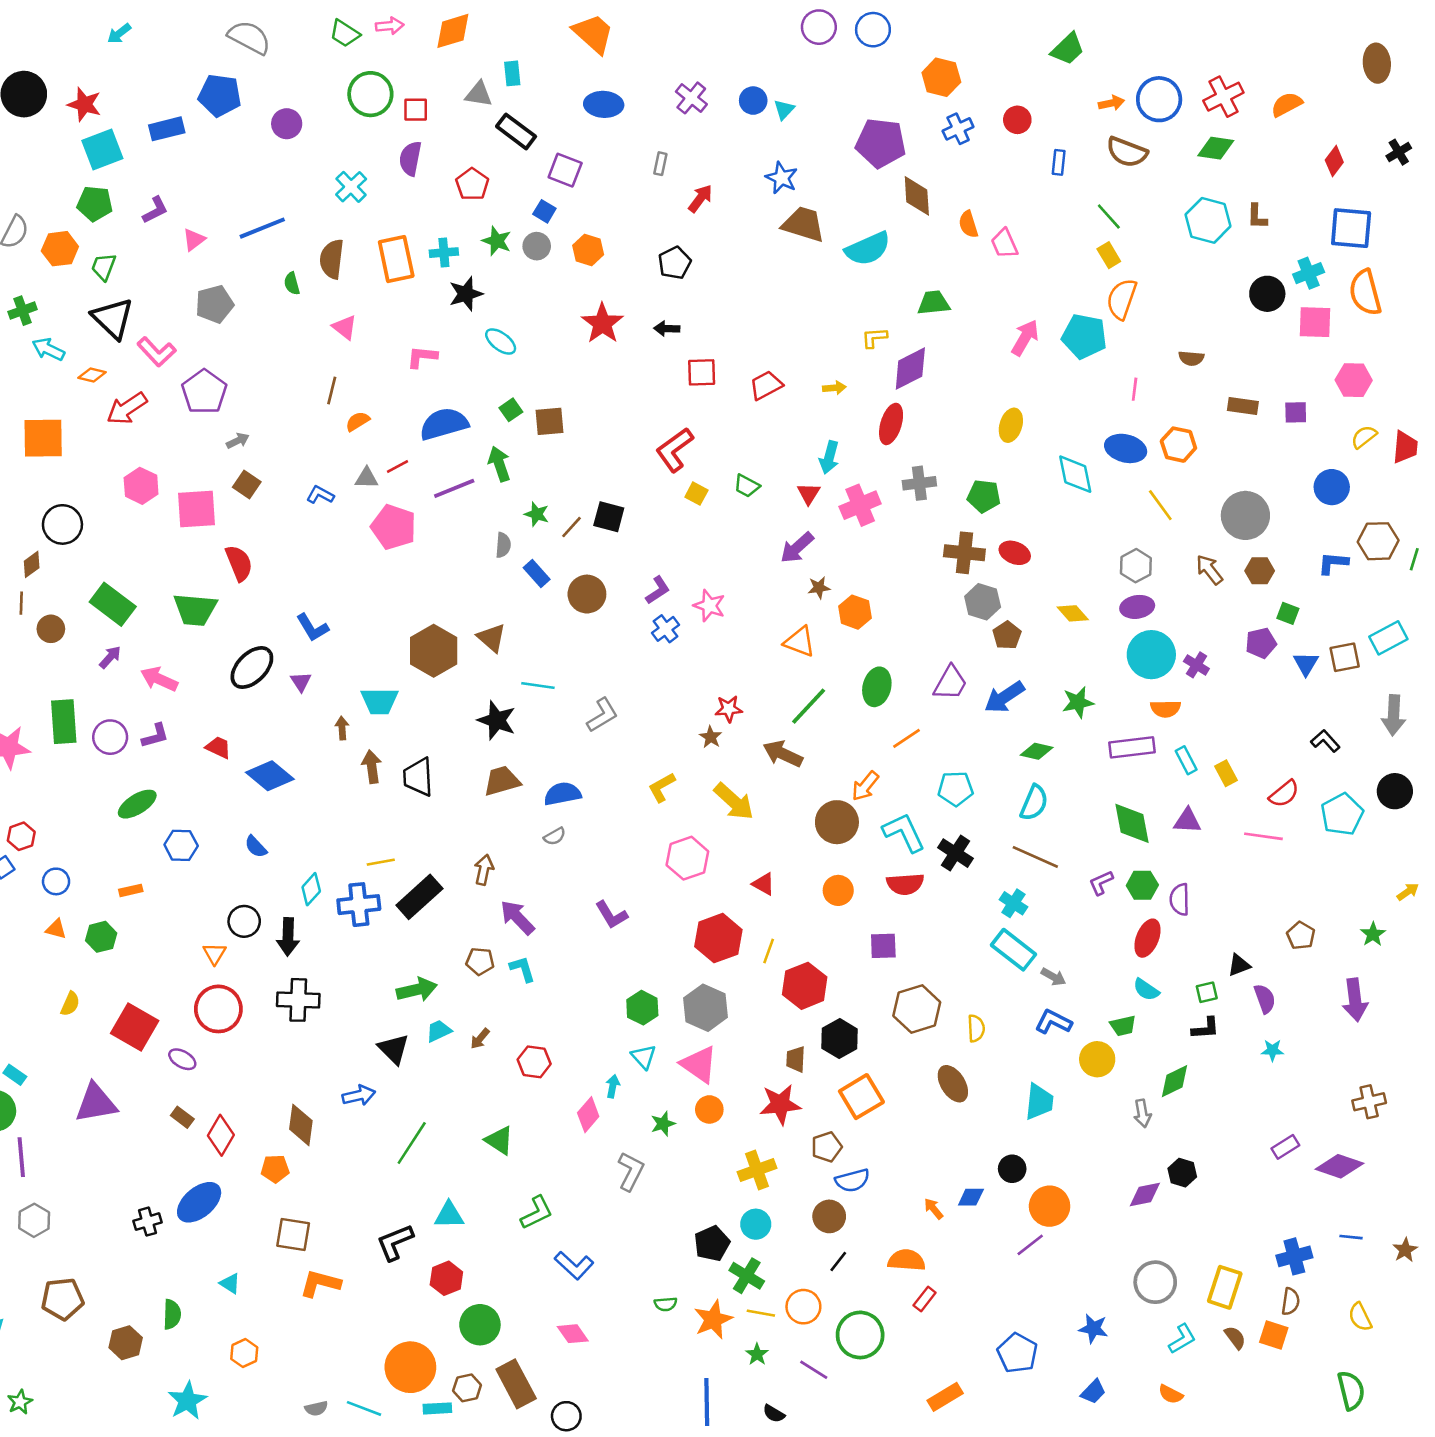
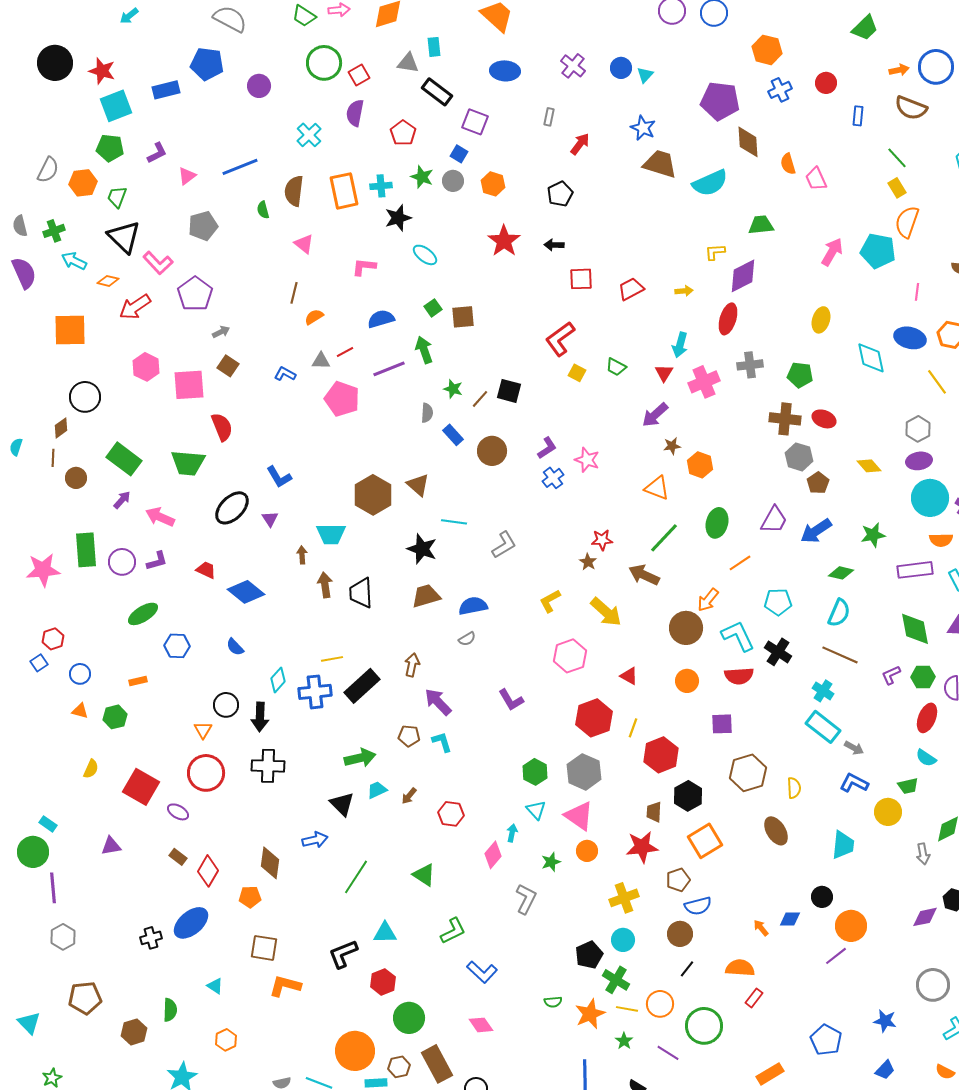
red square: (416, 110) -> (359, 75), turned -30
blue semicircle: (444, 424) -> (381, 319), size x0.7
purple triangle: (96, 1103) -> (111, 846), size x0.6

